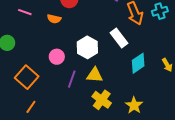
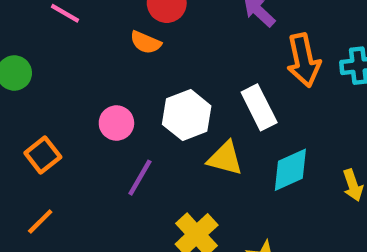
orange semicircle: (54, 19) -> (146, 42), moved
yellow triangle: (95, 75) -> (225, 158), moved
orange square: (27, 77) -> (43, 155), size x0.7

